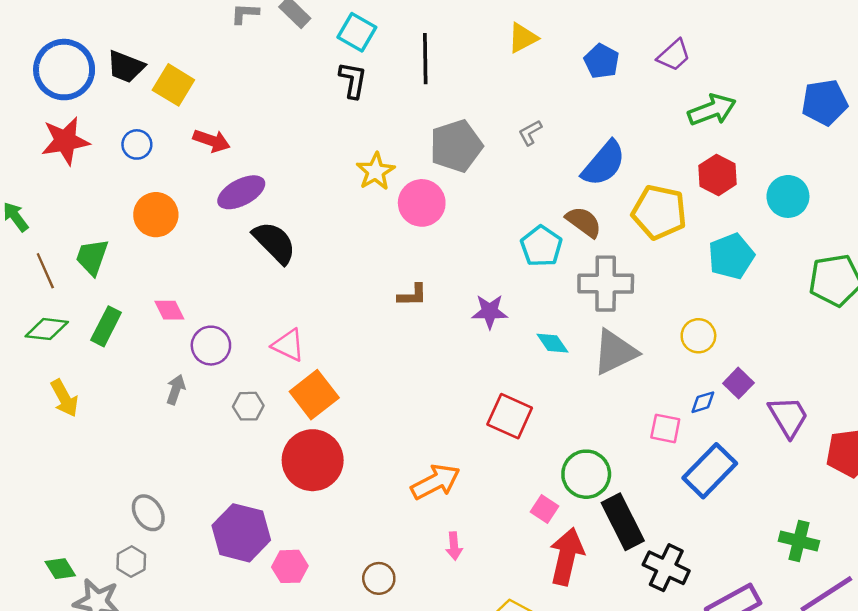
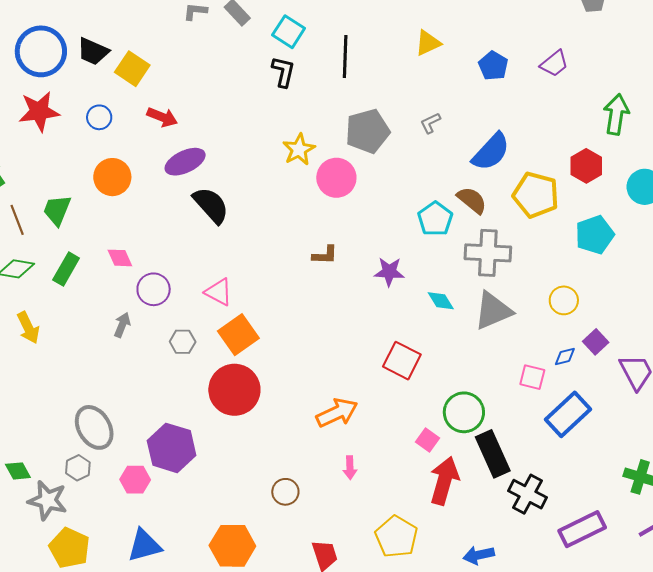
green arrow: (712, 110) -> (616, 114), moved, turned -63
gray ellipse: (148, 513) -> (94, 427), size x1.4
pink hexagon: (290, 566) -> (135, 480), moved

